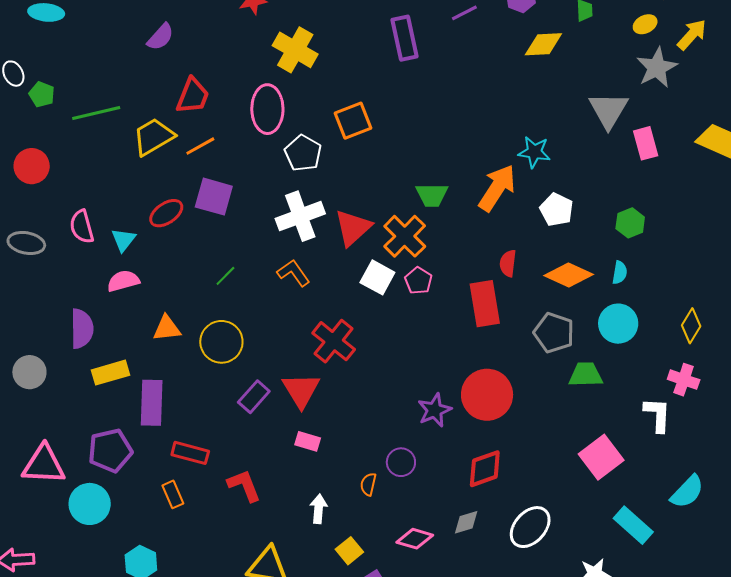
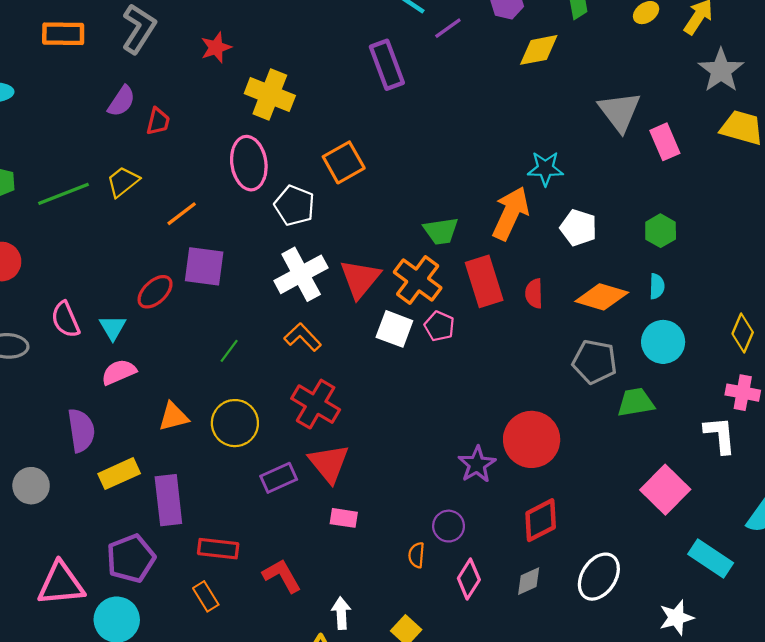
gray star: (657, 68) -> (721, 70), moved
red trapezoid: (193, 96) -> (158, 121), moved, size x0.7
yellow trapezoid: (154, 137) -> (123, 182), moved, size x0.7
red rectangle: (485, 304) -> (484, 281), moved
red cross: (334, 341) -> (316, 404), moved
purple rectangle: (254, 397) -> (279, 478), turned 32
white arrow: (319, 509) -> (341, 613), moved
pink diamond: (415, 539) -> (469, 579), moved, turned -66

